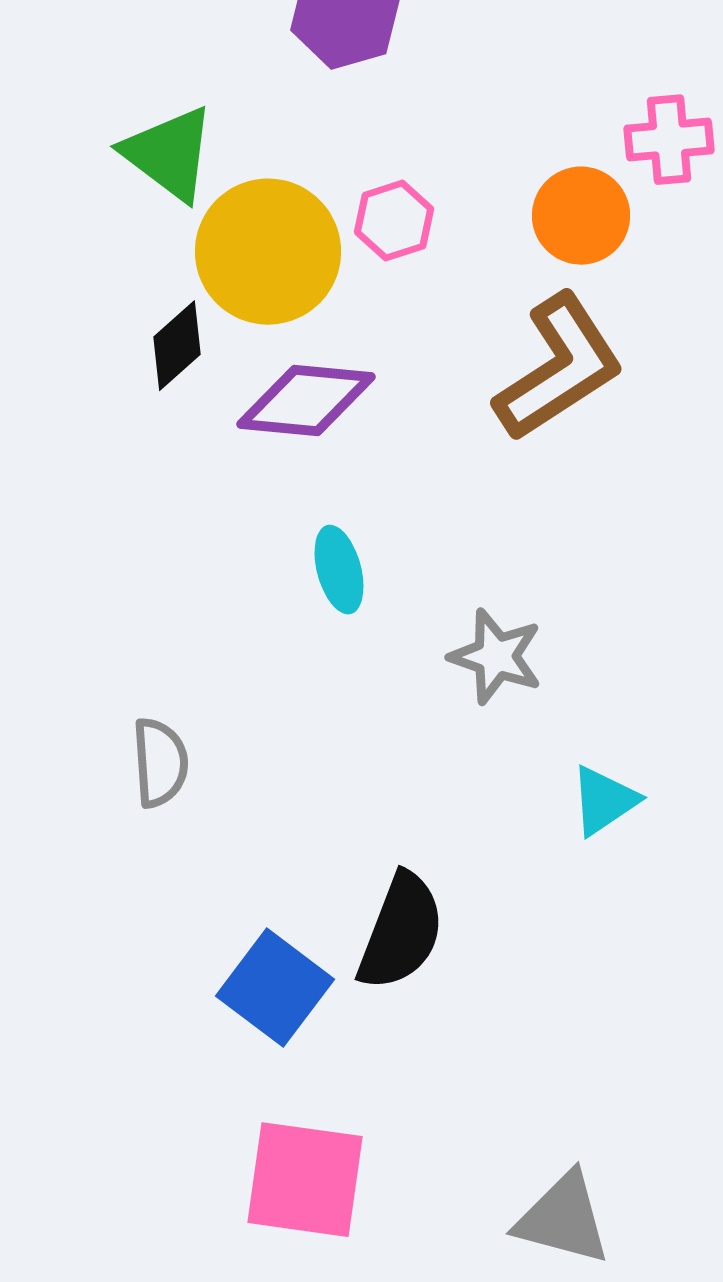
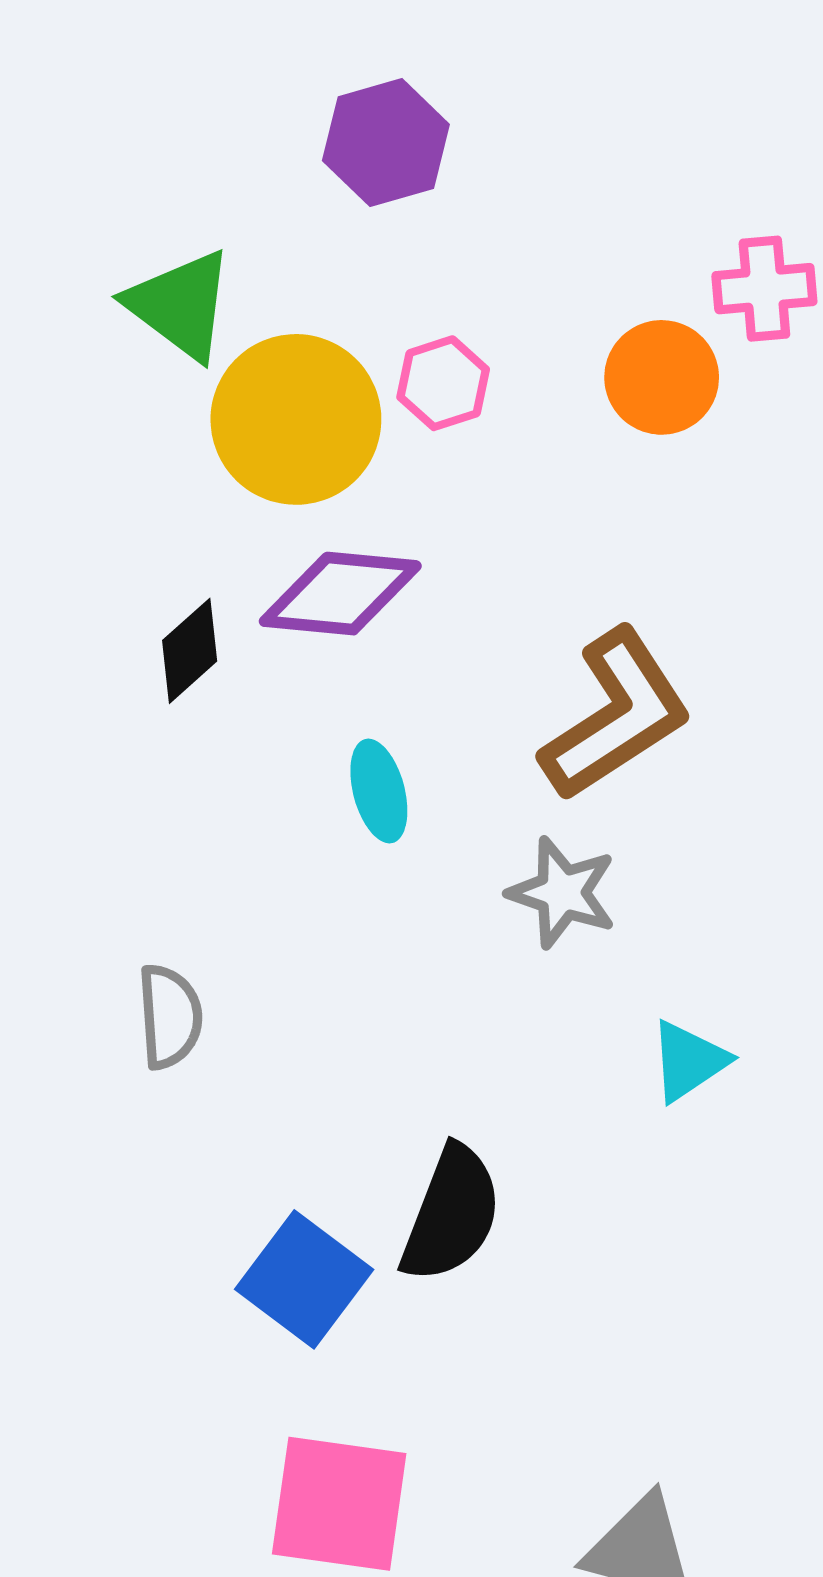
black diamond: (177, 346) -> (190, 651), moved
brown L-shape: (559, 368) -> (616, 715), moved

